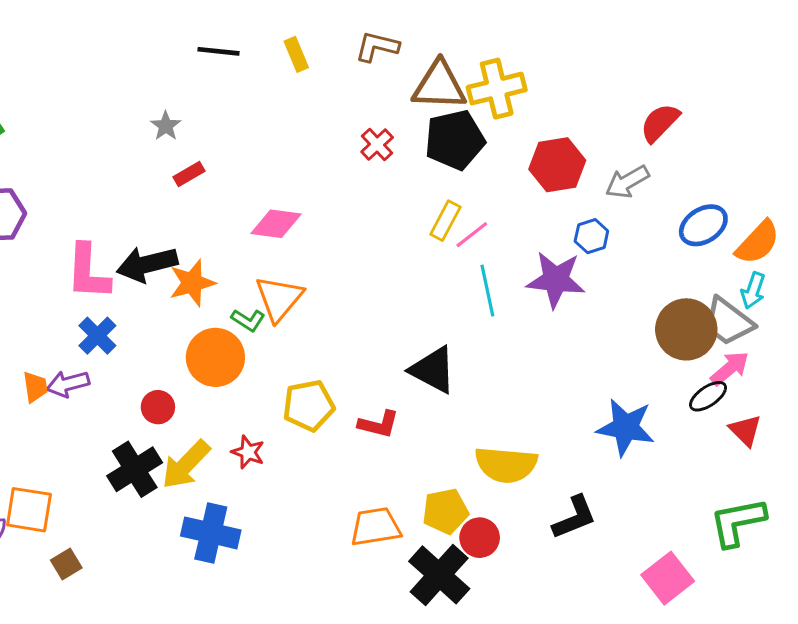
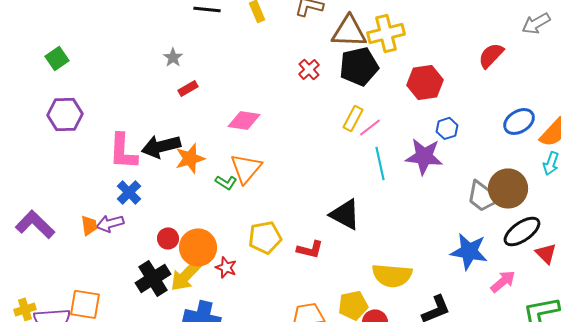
gray arrow: (627, 182) -> (536, 23), moved
gray trapezoid: (728, 322) -> (483, 196), moved
orange circle: (215, 357) -> (198, 247), moved
pink arrow: (730, 368) -> (503, 281), moved
black ellipse: (708, 396) -> (522, 231), size x1.5

